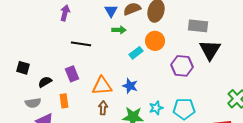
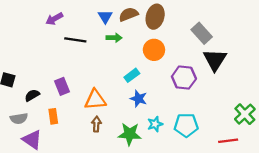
purple arrow: (65, 13) -> (54, 19), turned -133
gray rectangle: (198, 26) -> (202, 33), turned 42
black line: (81, 44) -> (75, 40), moved
cyan rectangle: (136, 53) -> (132, 75), moved
blue star: (130, 86) -> (138, 99), moved

